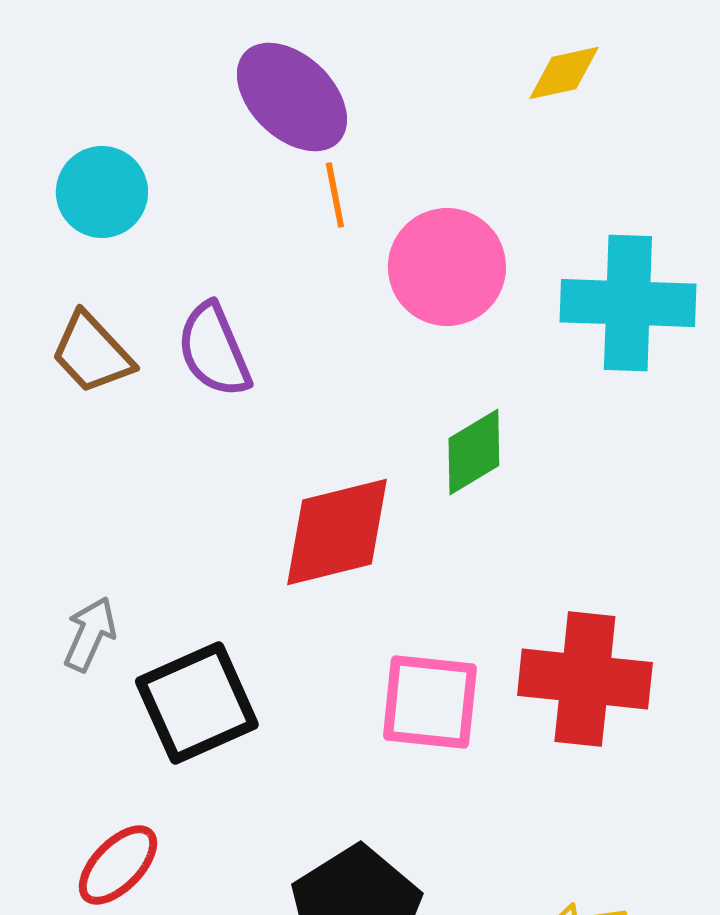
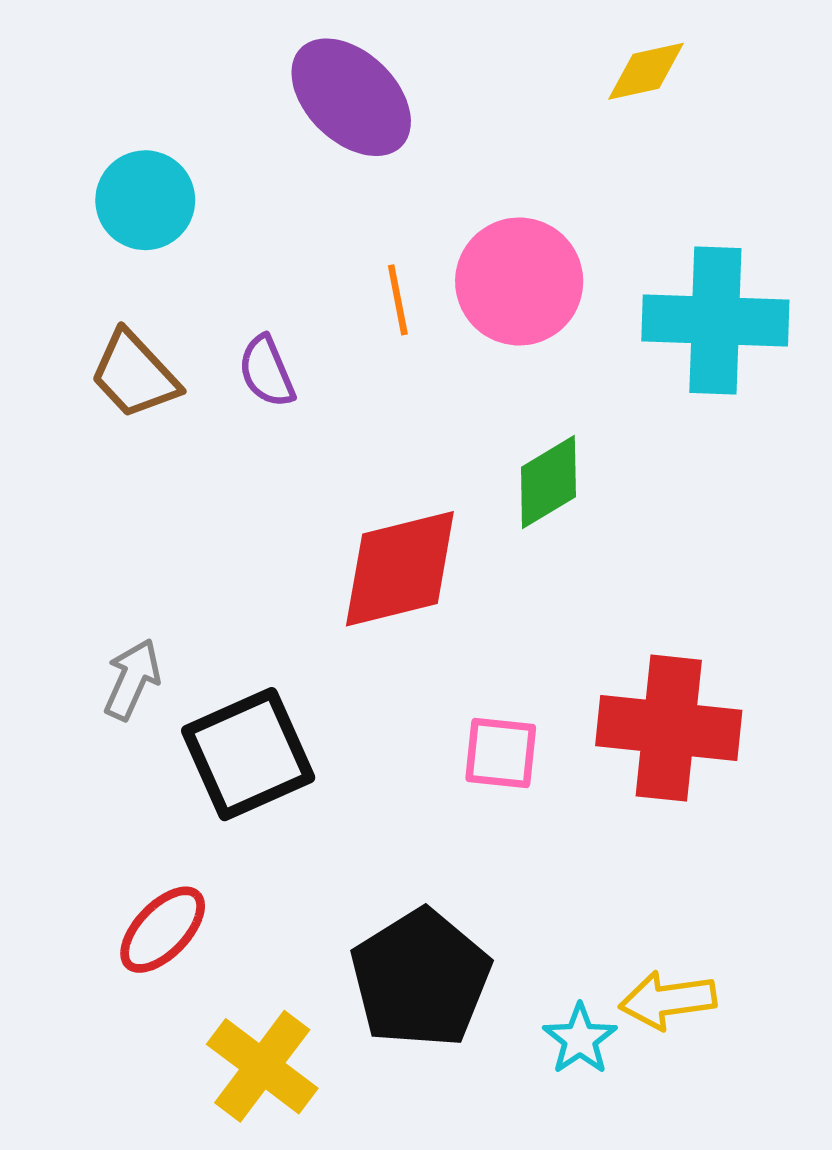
orange line: (335, 195) -> (398, 300), moved
purple semicircle: (214, 350) -> (267, 371), size x0.7
pink square: (430, 702) -> (501, 753), size x0.7

